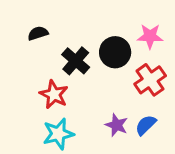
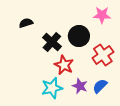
pink star: (150, 36) -> (102, 15), moved
red star: (54, 94) -> (64, 65), moved
cyan star: (58, 134) -> (52, 88), moved

